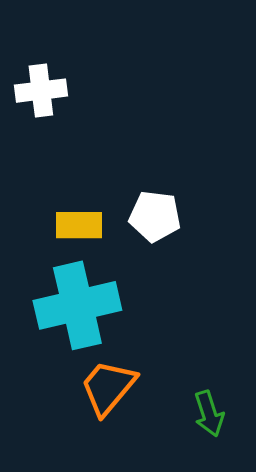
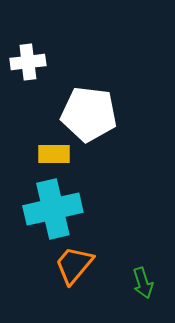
white pentagon: (155, 216) -> (89, 114), moved, size x1.6

